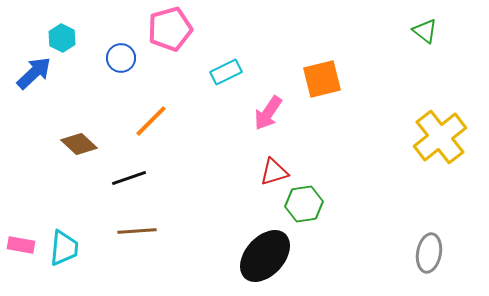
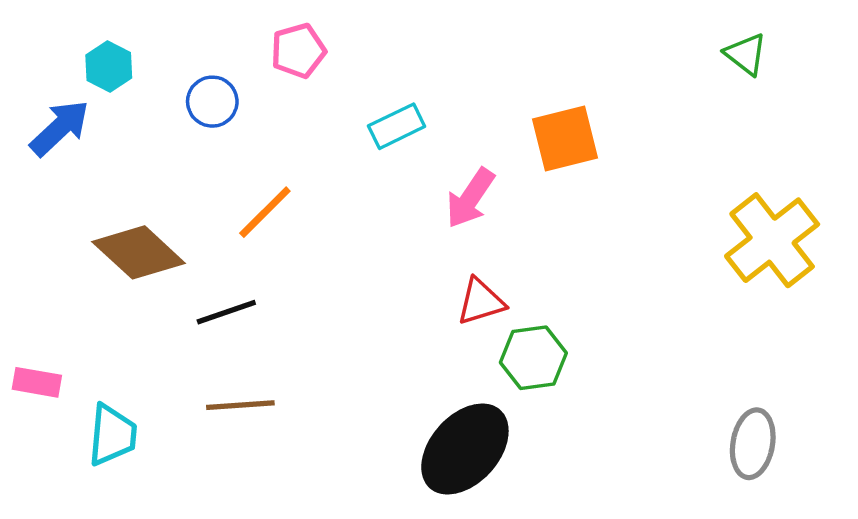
pink pentagon: (170, 29) -> (298, 51), size x0.7
brown diamond: (79, 144) -> (139, 252), size x1.4
pink rectangle: (21, 245) -> (37, 382), moved

